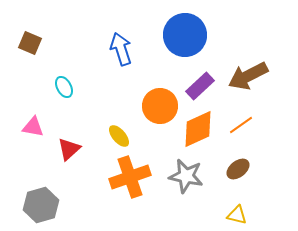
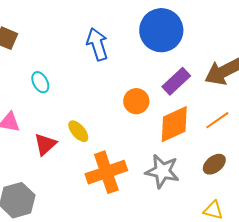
orange circle: (160, 106) -> (136, 101), size x0.7
yellow ellipse: (119, 136) -> (78, 131), moved

